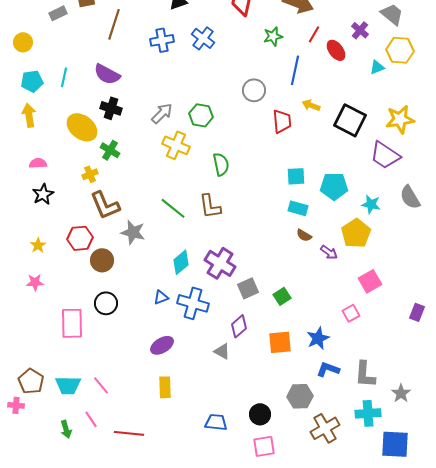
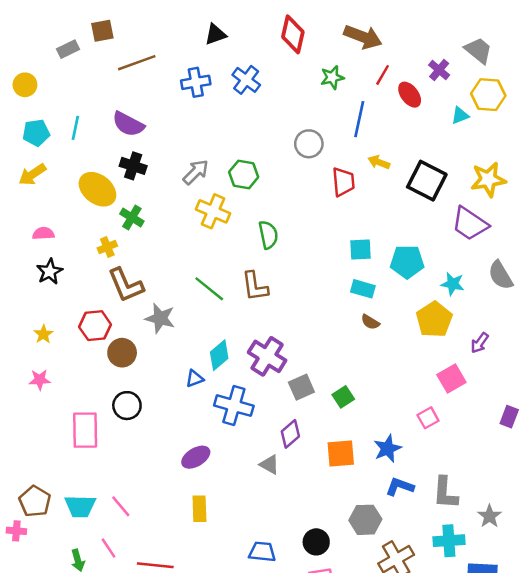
brown line: (114, 24) -> (137, 63), turned 52
yellow arrow: (29, 115) -> (32, 174), turned -115
purple arrow: (329, 252) -> (480, 343), moved, turned 90
blue triangle: (161, 297) -> (195, 378), moved

